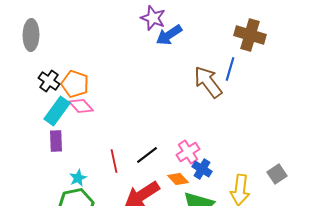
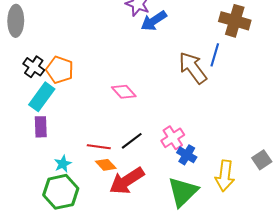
pink diamond: (81, 106) -> (124, 92), moved
red line: (114, 161) -> (99, 147), turned -70
orange diamond: (178, 179) -> (106, 165), moved

